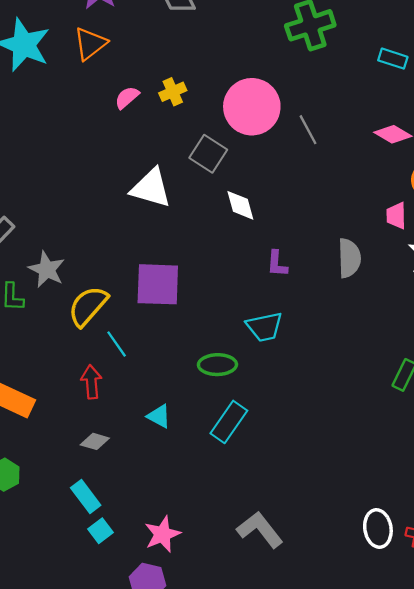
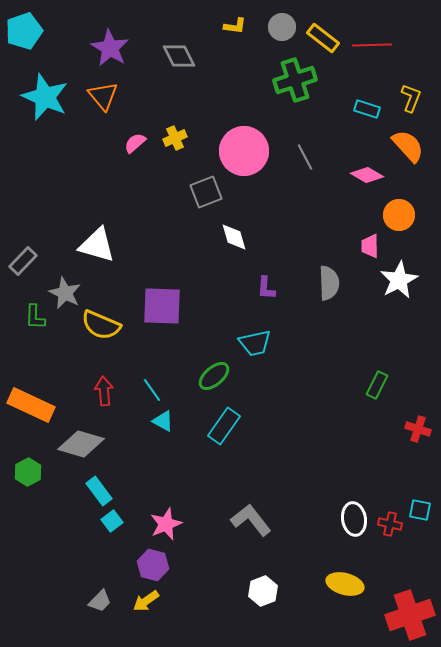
orange triangle: (90, 44) -> (103, 96), turned -32
gray line: (308, 130) -> (305, 157), moved
gray square: (208, 154) -> (206, 192), turned 36
white triangle: (151, 188) -> (97, 245), moved
yellow semicircle: (88, 306) -> (101, 325), turned -108
cyan line: (117, 344) -> (152, 390), moved
green ellipse: (217, 365) -> (214, 376), turned -40
gray diamond: (95, 441) -> (81, 444), moved, size x1.8

